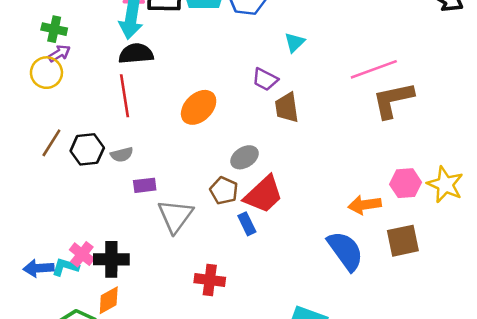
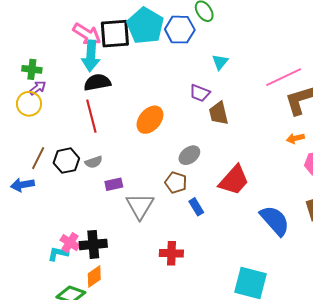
red trapezoid: (264, 194) -> (234, 180), moved
orange arrow: (365, 205) -> (295, 138), moved, size x0.7
blue arrow: (38, 268) -> (22, 185), moved

